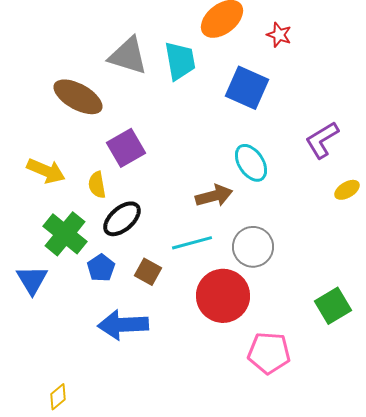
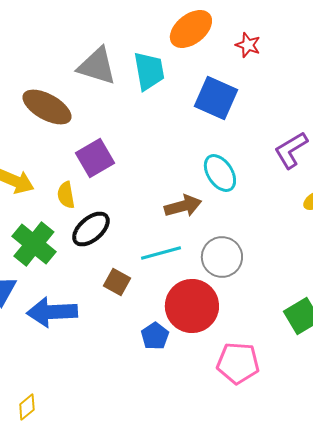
blue pentagon: (101, 268) -> (155, 336), moved
blue arrow: (123, 325) -> (52, 312), moved

